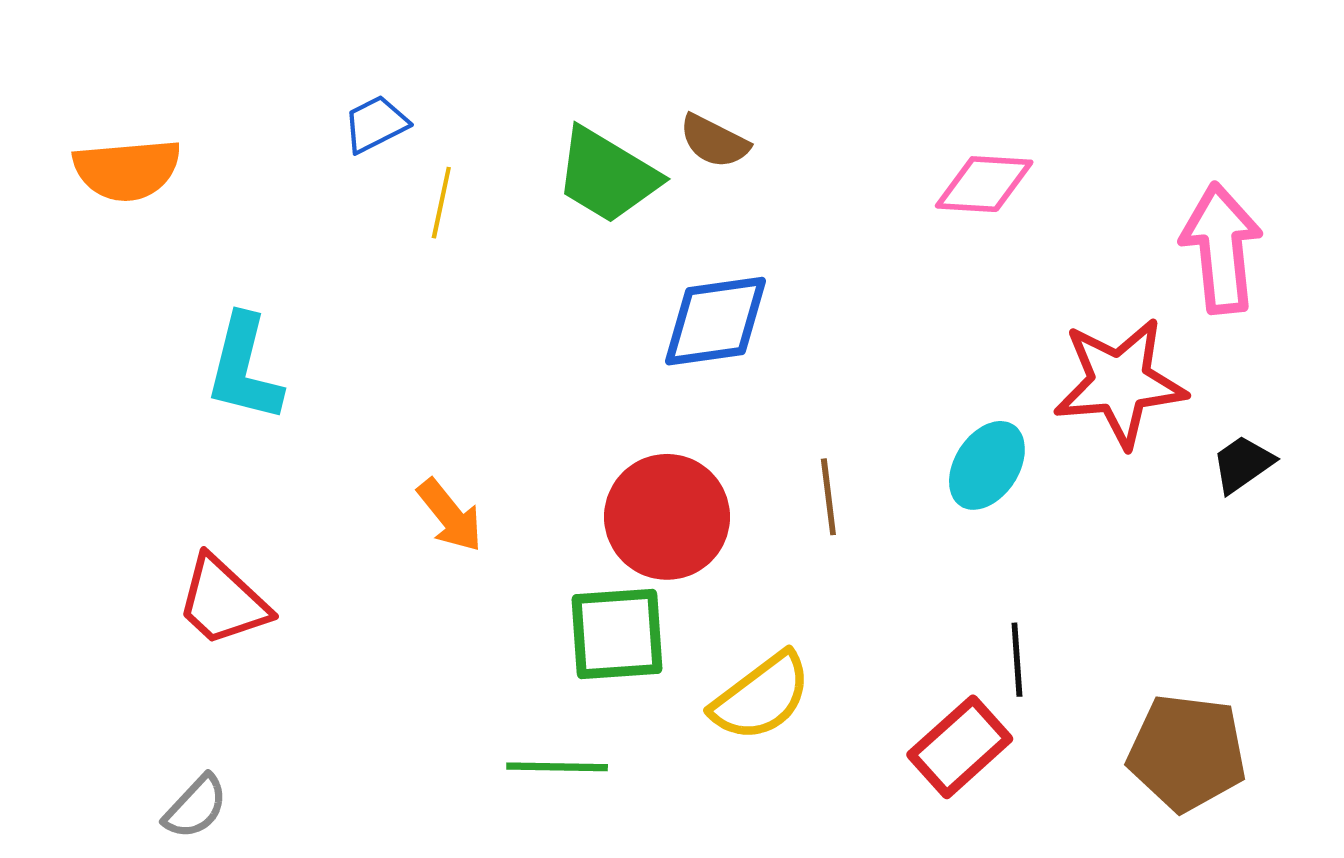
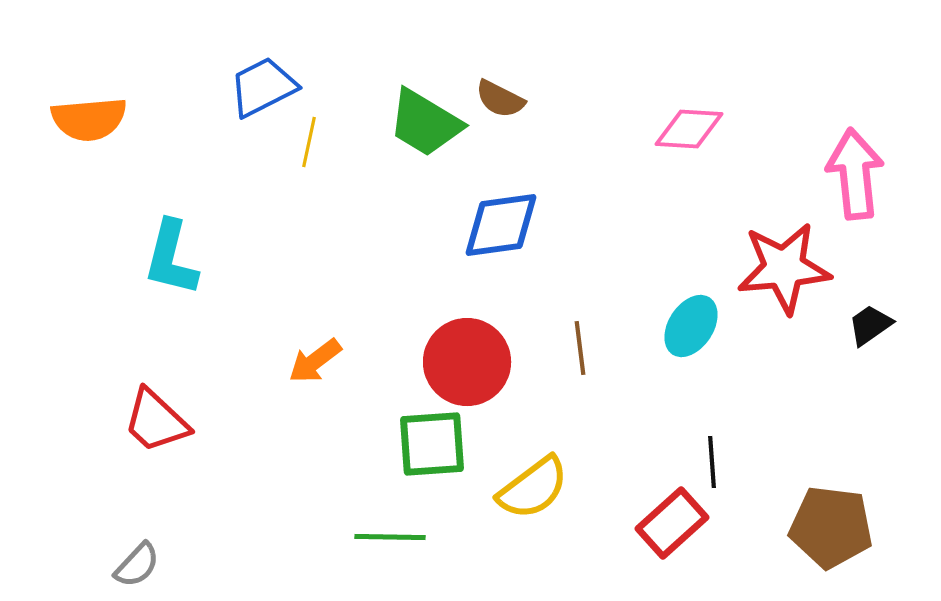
blue trapezoid: (376, 124) -> (263, 87), size x1.5
orange arrow: (450, 515) -> (315, 361), turned 92

